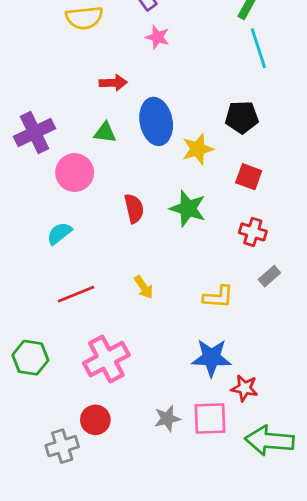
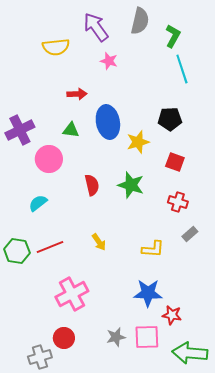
green hexagon: (30, 358) -> (17, 251), moved

